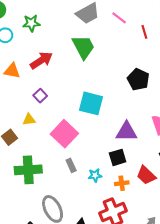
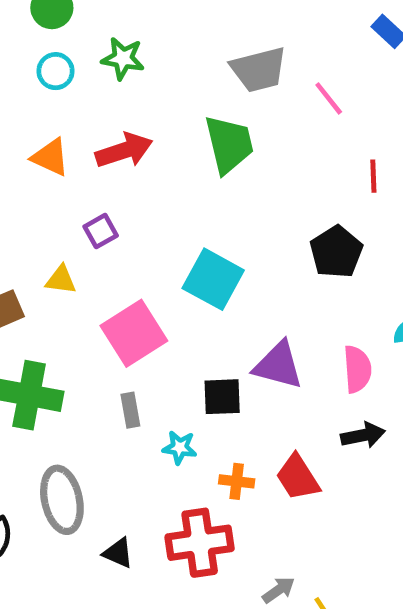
red line: (144, 32) -> (373, 176), moved
black square: (118, 157) -> (222, 397), moved

